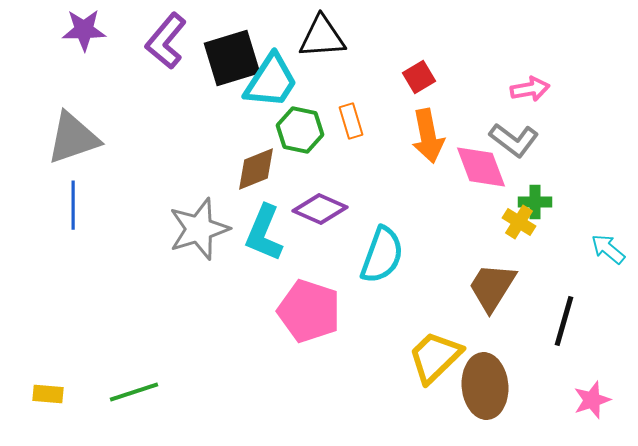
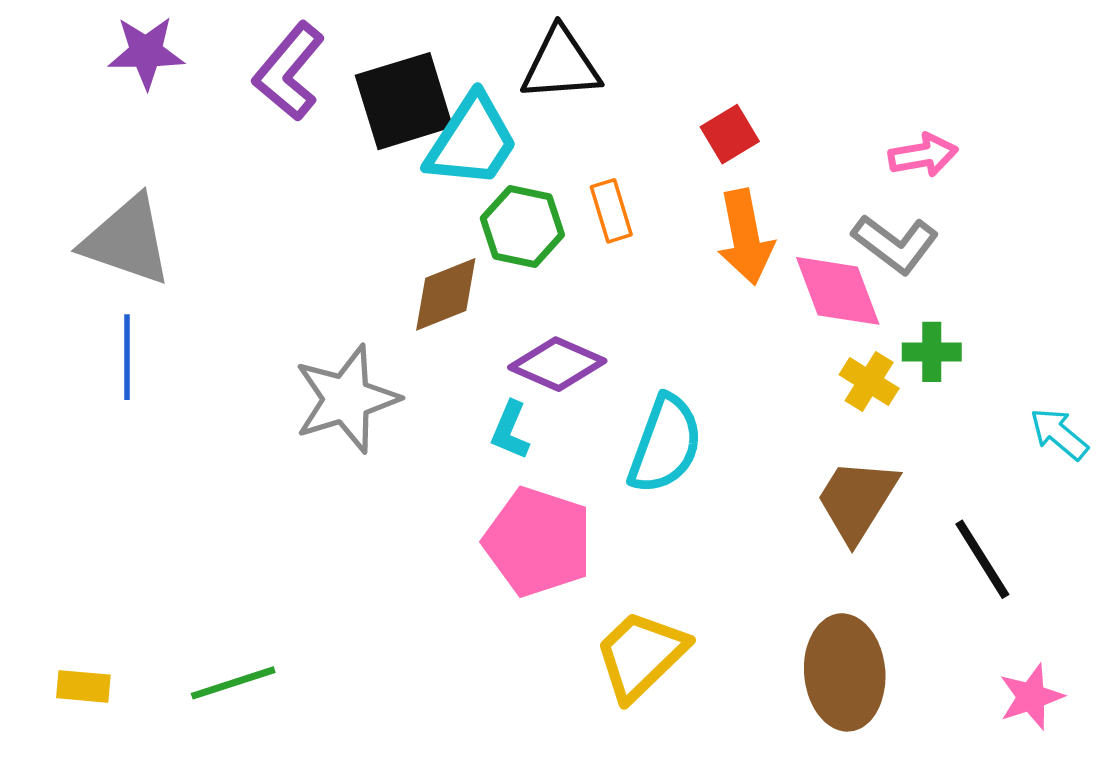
gray triangle: (73, 138) -> (127, 240), turned 38
yellow cross: (519, 222) -> (869, 382), moved
cyan L-shape: (264, 233) -> (510, 430), moved, size x0.6
black line: (564, 321) -> (982, 559), turned -48
yellow trapezoid: (435, 357) -> (641, 655), moved

